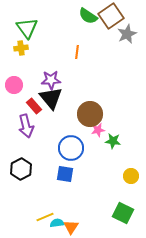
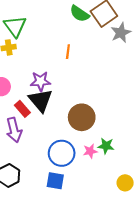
pink star: (98, 130) -> (90, 151), moved

